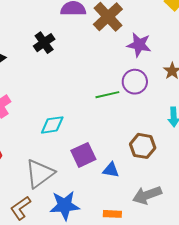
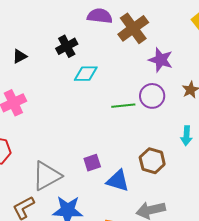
cyan diamond: (52, 125) -> (86, 74), moved
purple square: (83, 155) -> (92, 163), size x0.7
blue triangle: (111, 170) -> (118, 181), size x1.4

